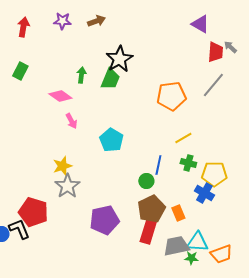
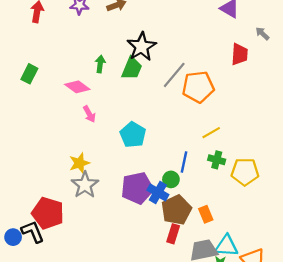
red trapezoid: (215, 52) -> (240, 54), moved
green rectangle: (20, 71) -> (29, 74), moved
gray line: (213, 85) -> (174, 75), moved
blue cross: (204, 193) -> (158, 192), moved
purple pentagon: (104, 220) -> (137, 188), moved
red rectangle: (148, 231) -> (173, 234), size x0.7

